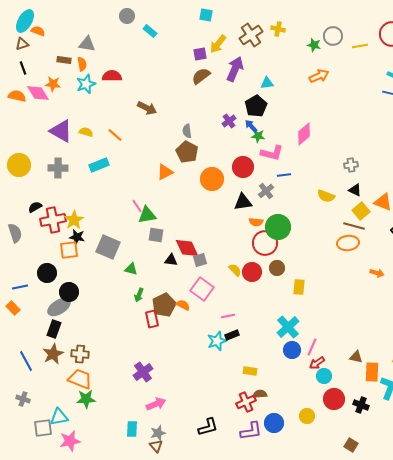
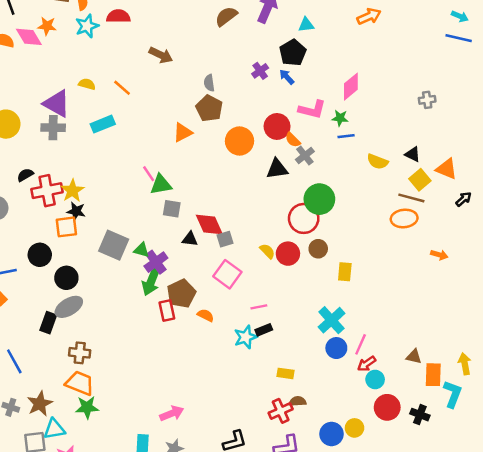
purple triangle: (61, 131) -> (57, 103), moved
green star: (258, 136) -> (340, 118), moved
gray cross: (351, 165) -> (427, 100), moved
blue line: (284, 175) -> (346, 136), moved
orange semicircle: (256, 222) -> (293, 140), moved, turned 40
gray square: (108, 247) -> (114, 245), moved
green arrow: (139, 295) -> (151, 281), size x1.6
orange semicircle: (183, 305) -> (206, 315), moved
gray ellipse: (59, 307) -> (69, 307), moved
brown star: (53, 354) -> (40, 404), moved
purple cross: (143, 372) -> (156, 262), moved
blue circle: (274, 423) -> (332, 434), moved

